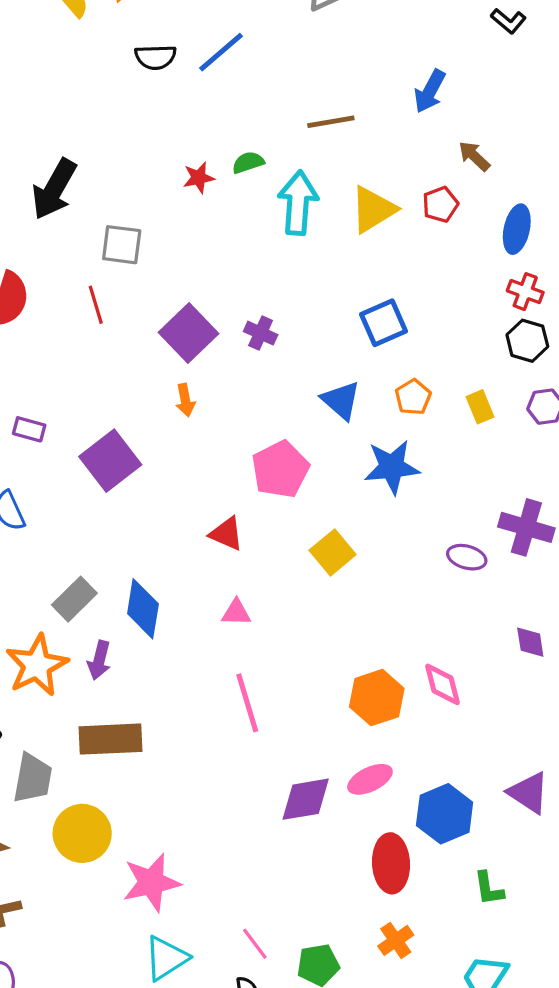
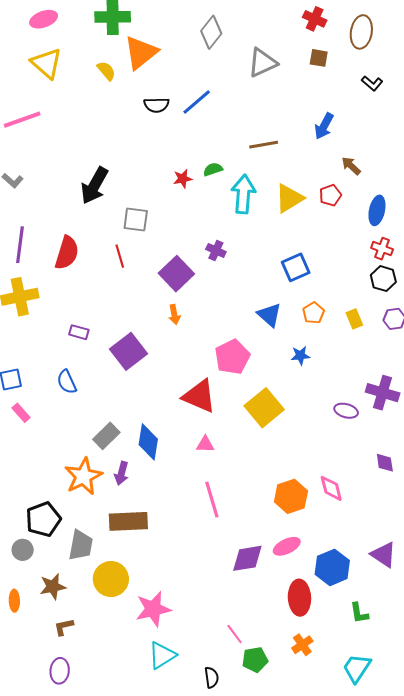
purple cross: (261, 333) -> (216, 250), moved
blue star: (392, 467) -> (300, 356), size x0.6
red triangle: (227, 534) -> (199, 396), size x1.6
yellow square: (333, 552) -> (264, 408), size x1.4
pink line: (255, 944) -> (235, 634), moved

